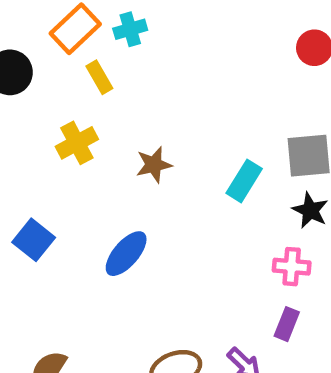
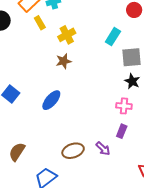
yellow cross: (77, 143) -> (67, 35), moved
cyan rectangle: (244, 181) -> (113, 37), moved

